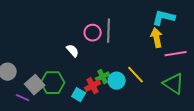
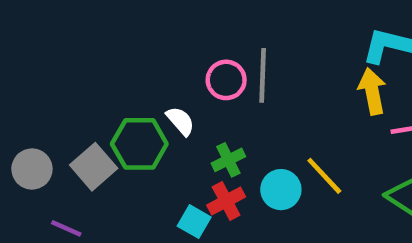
green cross: (103, 77) -> (228, 160), moved
green hexagon: (53, 83) -> (139, 144), moved
gray square: (35, 85) -> (94, 167), moved

